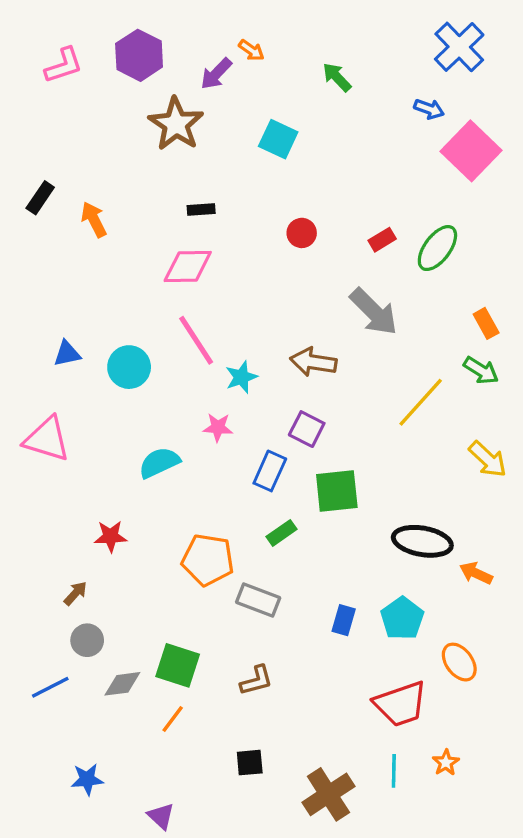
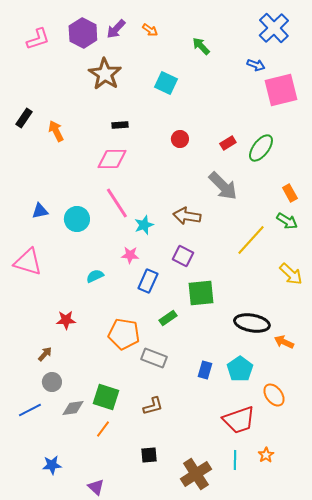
purple arrow: (216, 74) -> (116, 29), moved
pink square: (471, 151) -> (281, 90), turned 32
cyan semicircle: (159, 463) -> (95, 276), size x0.7
blue rectangle: (270, 471) -> (148, 281), moved

